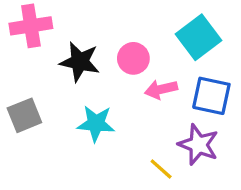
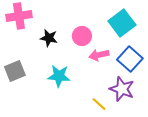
black star: (80, 62) -> (49, 38), size x0.7
blue square: (211, 96) -> (130, 59), turned 30

